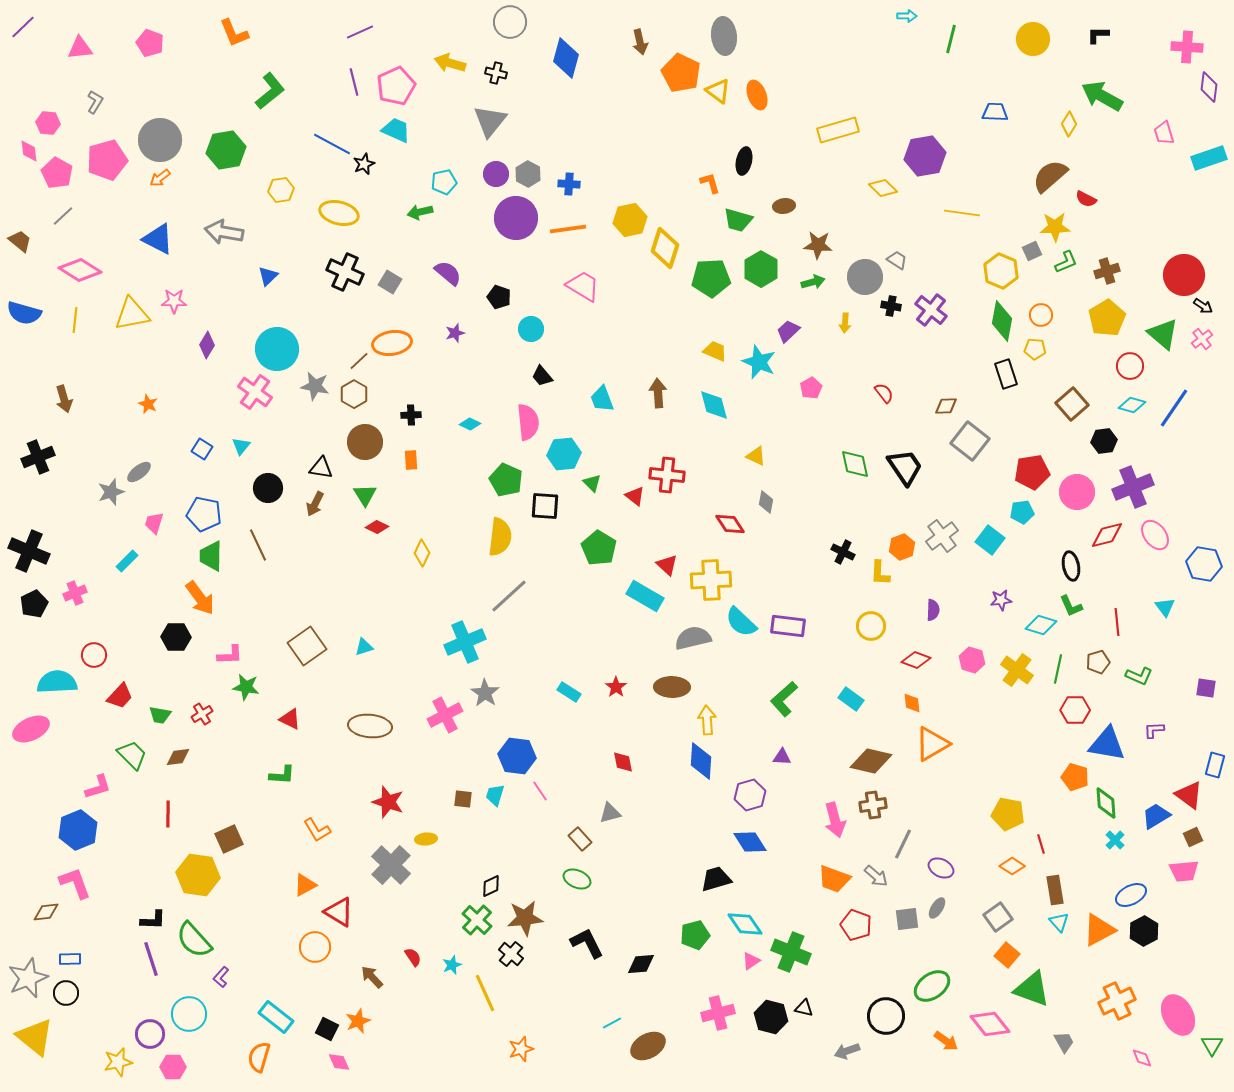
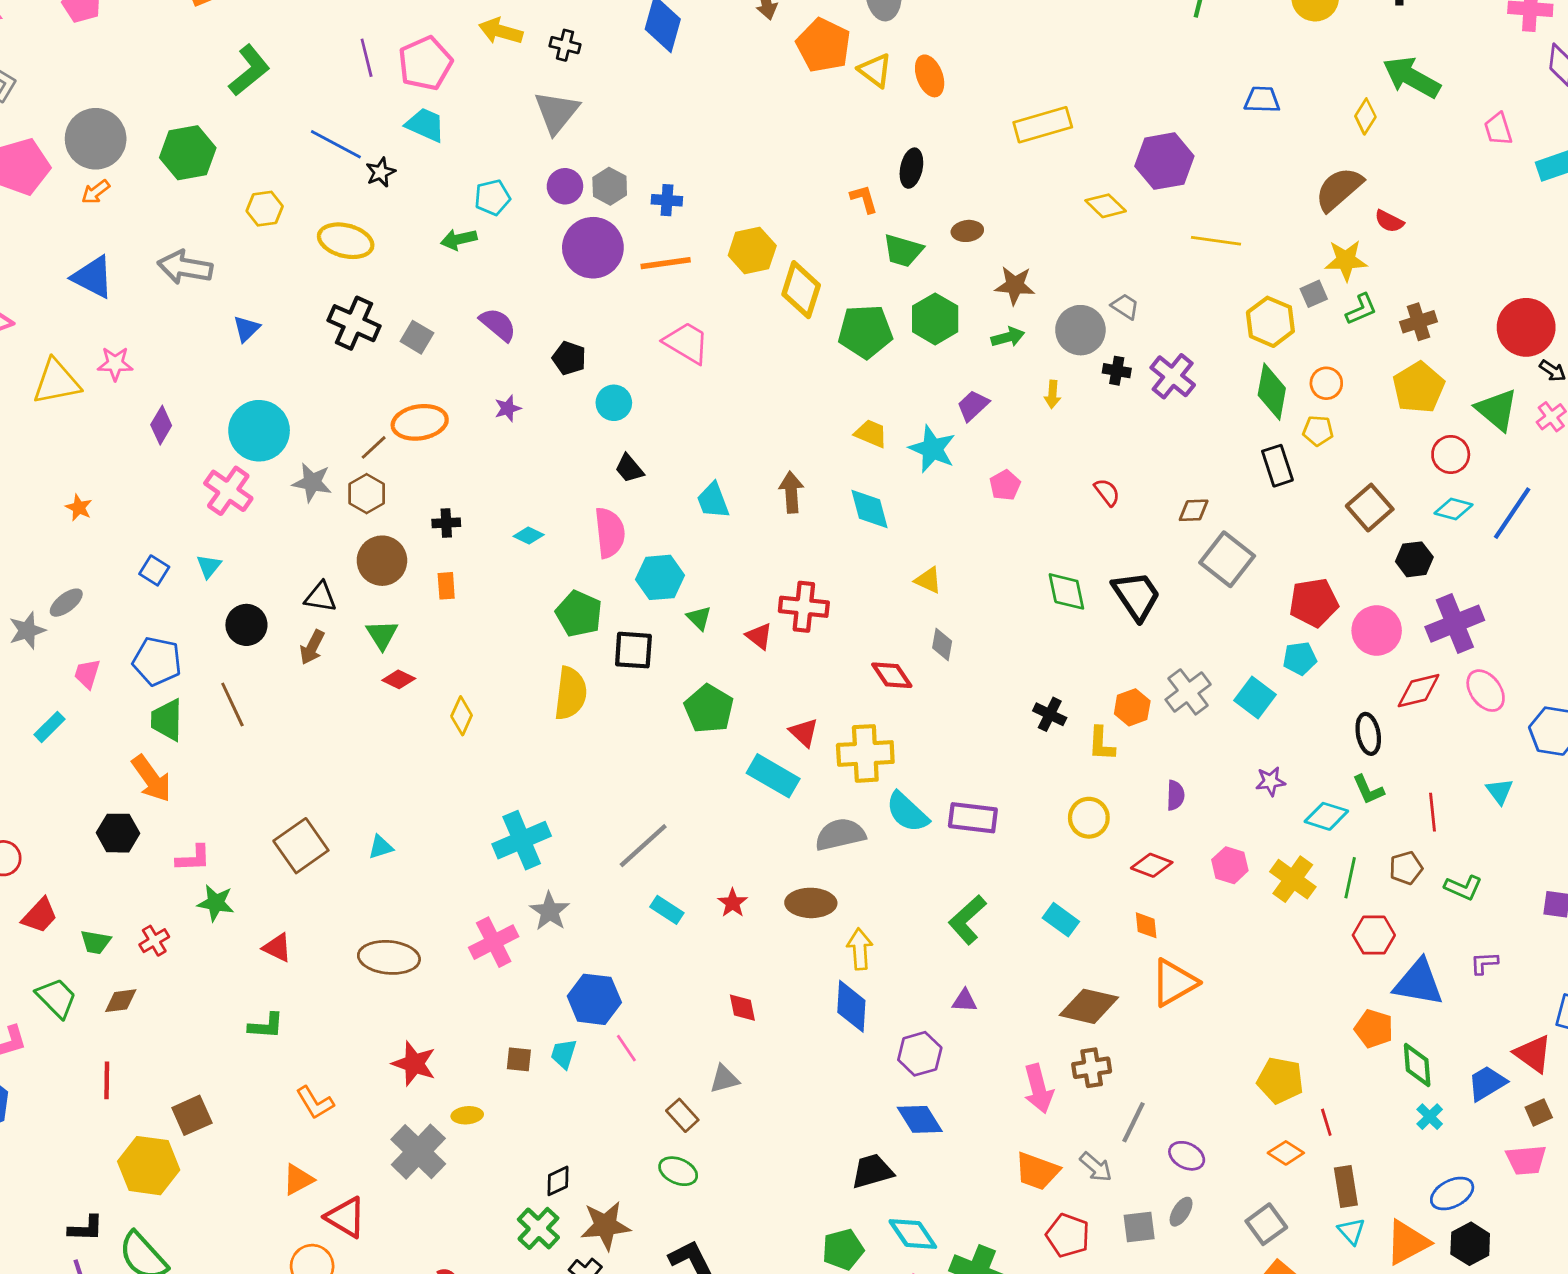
gray line: (509, 596) -> (643, 846), moved

